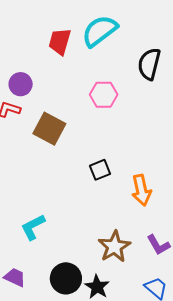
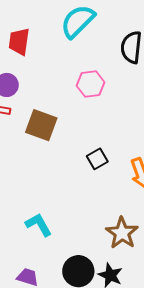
red trapezoid: (60, 41) -> (19, 42), moved
cyan L-shape: (33, 227) -> (39, 225), turned 96

